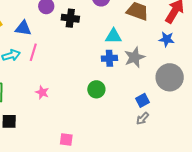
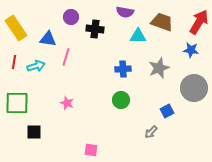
cyan triangle: (113, 36) -> (138, 36), moved
pink line: (33, 52) -> (66, 57), moved
blue cross: (109, 58) -> (123, 69), moved
gray arrow: (143, 118) -> (151, 132), moved

